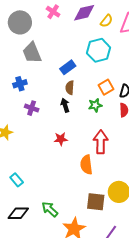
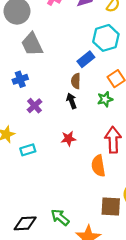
blue rectangle: (68, 67) -> (86, 59), moved
purple cross: (32, 108) -> (34, 106), turned 32
cyan rectangle: (17, 180) -> (28, 150), moved, turned -64

